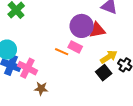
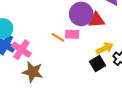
pink rectangle: (75, 47) -> (72, 34), turned -32
brown star: (41, 89) -> (33, 72), size x1.5

